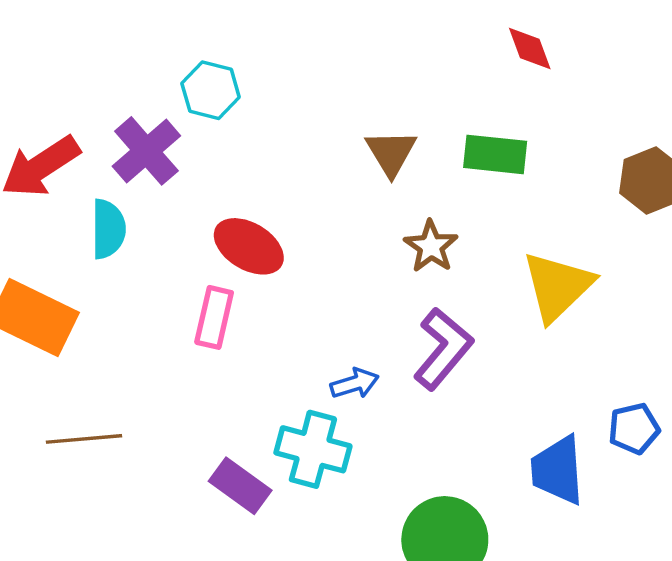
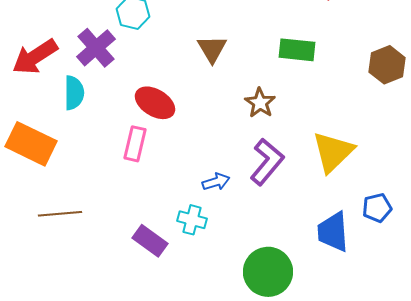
brown triangle: (391, 153) -> (212, 49), moved
yellow triangle: (558, 286) -> (333, 152), moved
cyan cross: (313, 449) -> (192, 220), size x0.7

